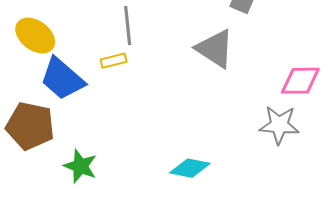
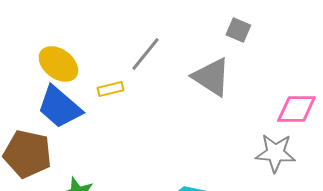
gray line: (128, 25) -> (145, 54), moved, turned 45
yellow ellipse: (35, 36) -> (58, 64), moved

